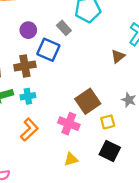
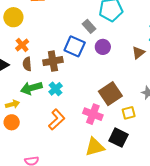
purple circle: (28, 30) -> (103, 47), moved
cyan cross: (28, 96) -> (56, 89), turned -32
black square: (110, 151) -> (119, 138), moved
yellow triangle: (71, 159) -> (95, 147), size x1.5

